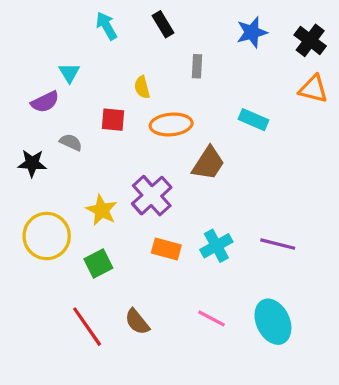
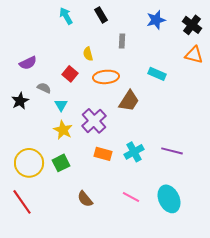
cyan triangle: (69, 73) -> (61, 105), moved
red square: (113, 120) -> (70, 74), turned 35
black star: (32, 163) -> (20, 101), turned -30
yellow circle: (47, 236) -> (29, 163), moved
red line: (87, 327) -> (22, 202), moved

